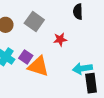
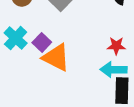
red star: (60, 39) -> (116, 46), moved

